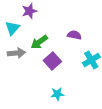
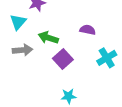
green arrow: (39, 42) -> (48, 38), turned 54

